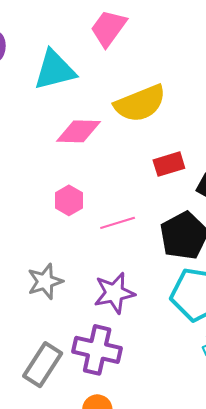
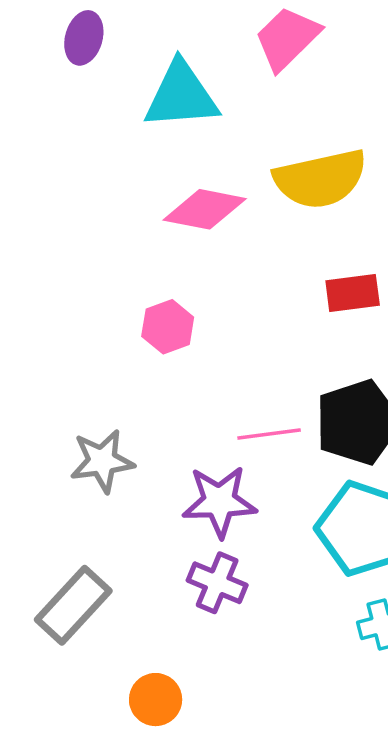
pink line: (118, 223) -> (269, 434), moved
purple cross: (97, 350) -> (217, 583), moved, size x0.7

